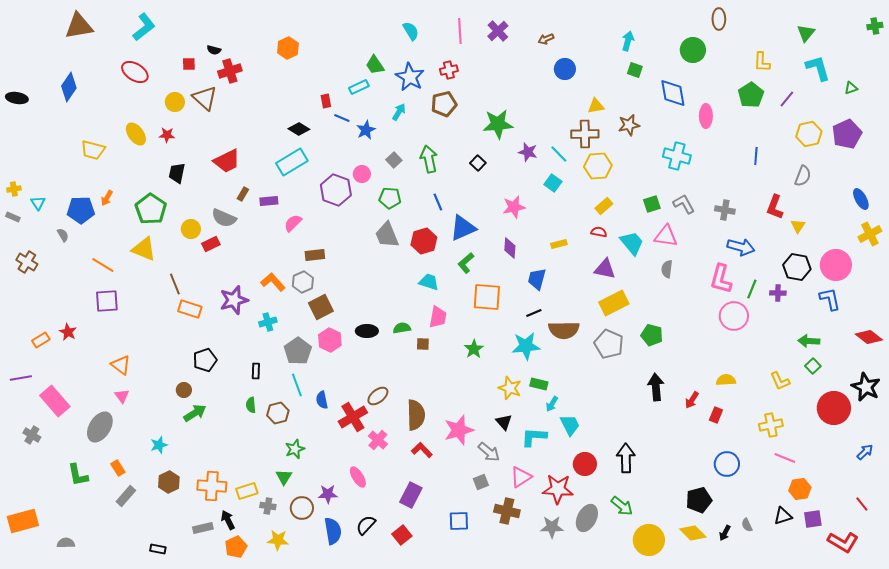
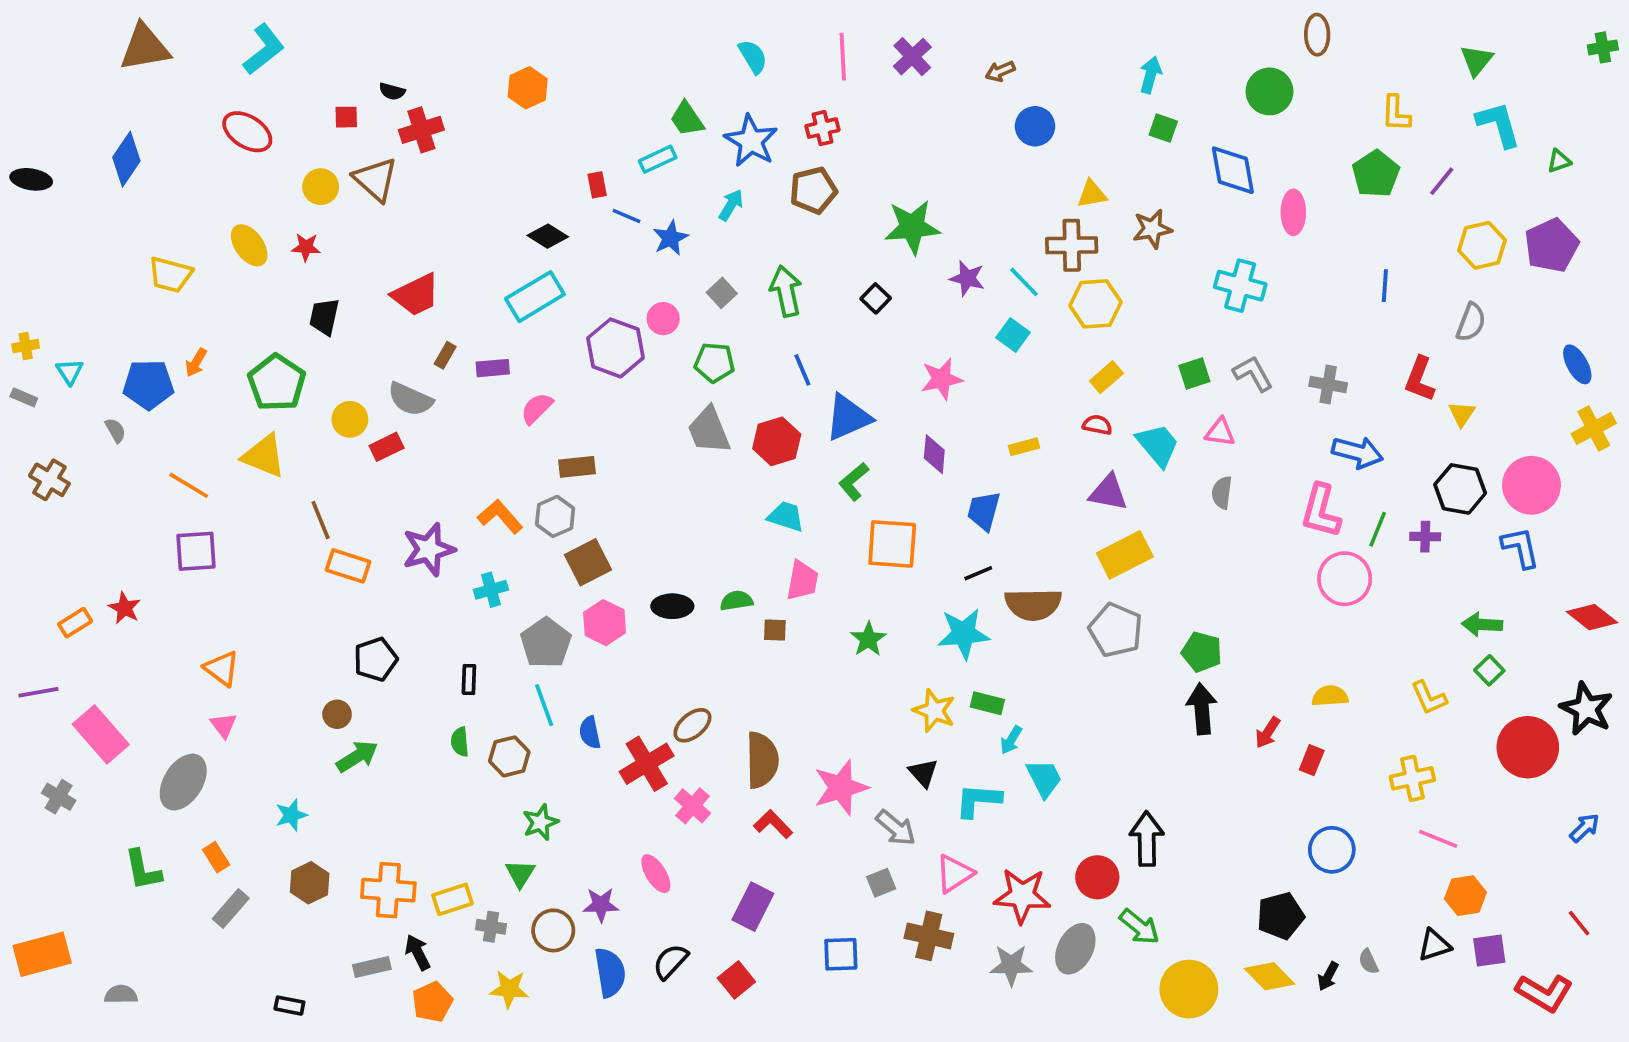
pink triangle: (666, 236) -> (1220, 432), size x0.7
green pentagon: (652, 335) -> (1202, 652), moved
red circle: (585, 464) -> (1097, 877), moved

